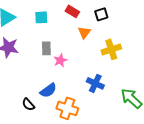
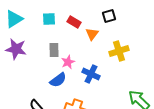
red rectangle: (72, 11) -> (74, 22), moved
blue cross: (95, 83) -> (91, 74), moved
blue semicircle: (48, 90) -> (58, 80), moved

